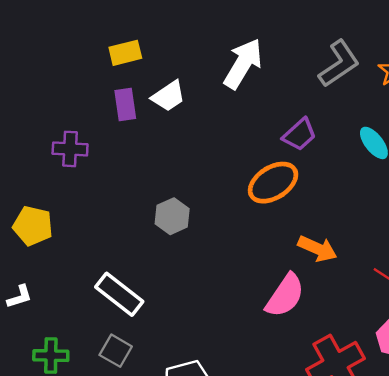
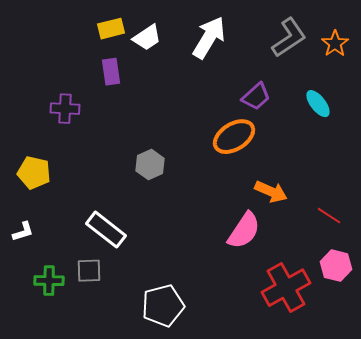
white trapezoid: (169, 96) -> (147, 38), moved
gray square: (116, 351) -> (89, 271), moved, turned -32

